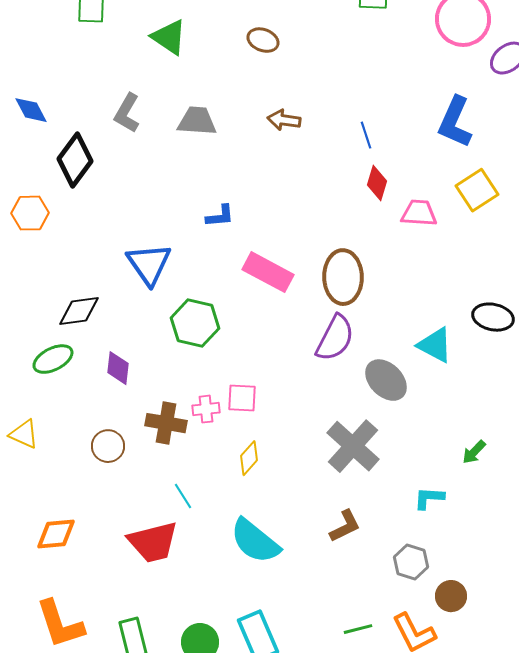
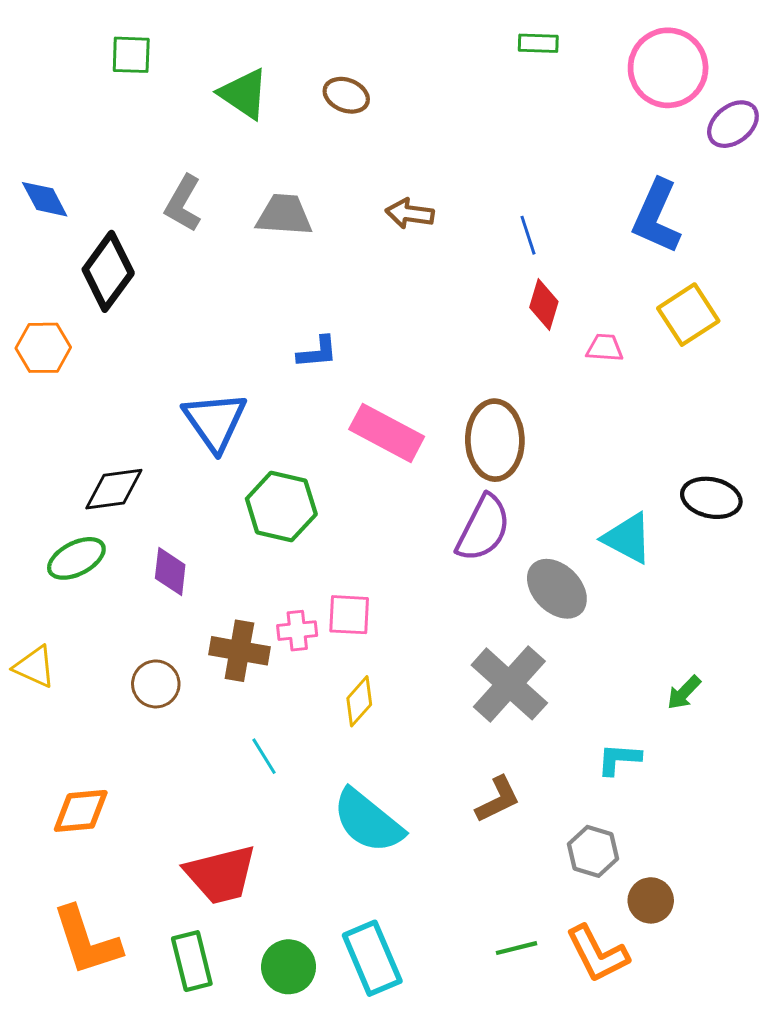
brown ellipse: (263, 40) -> (346, 95), moved
pink trapezoid: (419, 213) -> (605, 348), size x0.7
red trapezoid: (153, 542) -> (221, 874), moved

